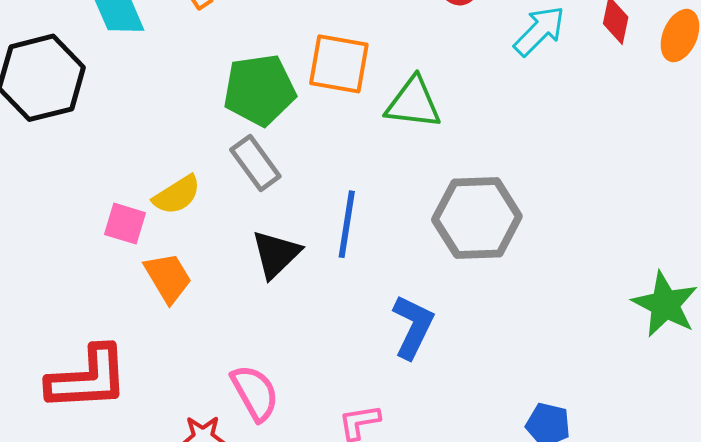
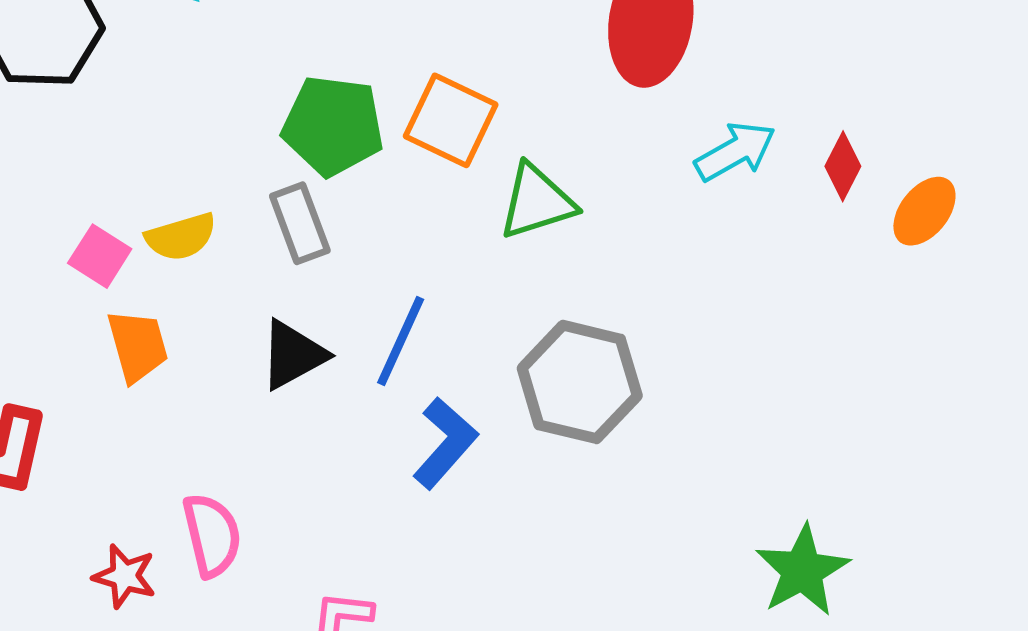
green triangle: (413, 103) -> (537, 202), turned -40
blue L-shape: (413, 327) -> (445, 443), moved

